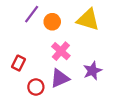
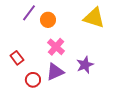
yellow triangle: (88, 20) -> (94, 18), moved
red rectangle: (18, 63) -> (17, 58), turned -64

